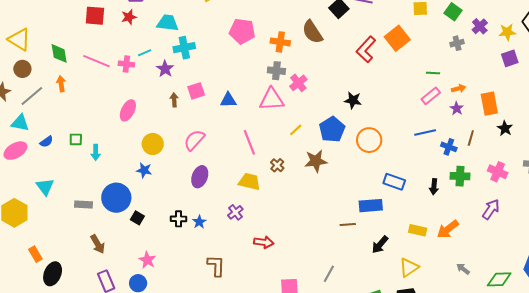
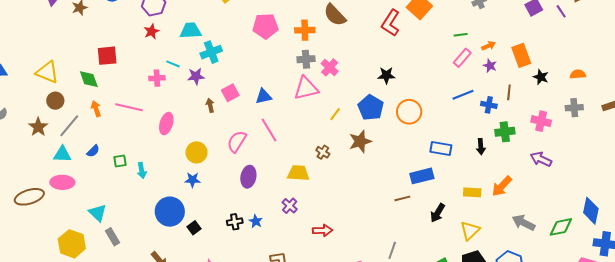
red square: (95, 16) -> (107, 56), moved
cyan line: (145, 53) -> (173, 64), turned 56
pink line: (97, 61) -> (129, 107), moved
purple star: (165, 69) -> (196, 76), turned -30
blue semicircle: (46, 142) -> (93, 151), moved
pink line: (249, 142) -> (269, 130), moved
pink ellipse: (15, 151) -> (62, 182), turned 40
gray rectangle: (83, 205) -> (112, 237), moved, turned 66
purple arrow: (491, 209) -> (541, 159), turned -90
black square: (137, 218) -> (194, 228), turned 32
gray arrow: (463, 269) -> (524, 223), size x1.6

